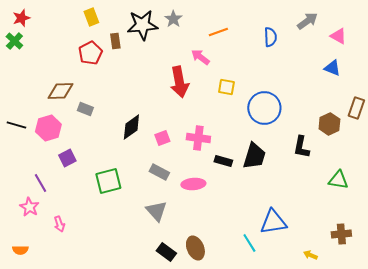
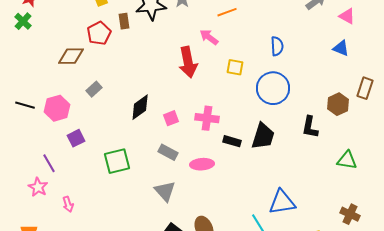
blue semicircle: (270, 37) -> (277, 46), moved
brown diamond: (60, 91) -> (71, 56), moved
gray rectangle: (85, 109) -> (94, 89), turned -63
brown cross: (341, 234) -> (350, 214), turned 30

